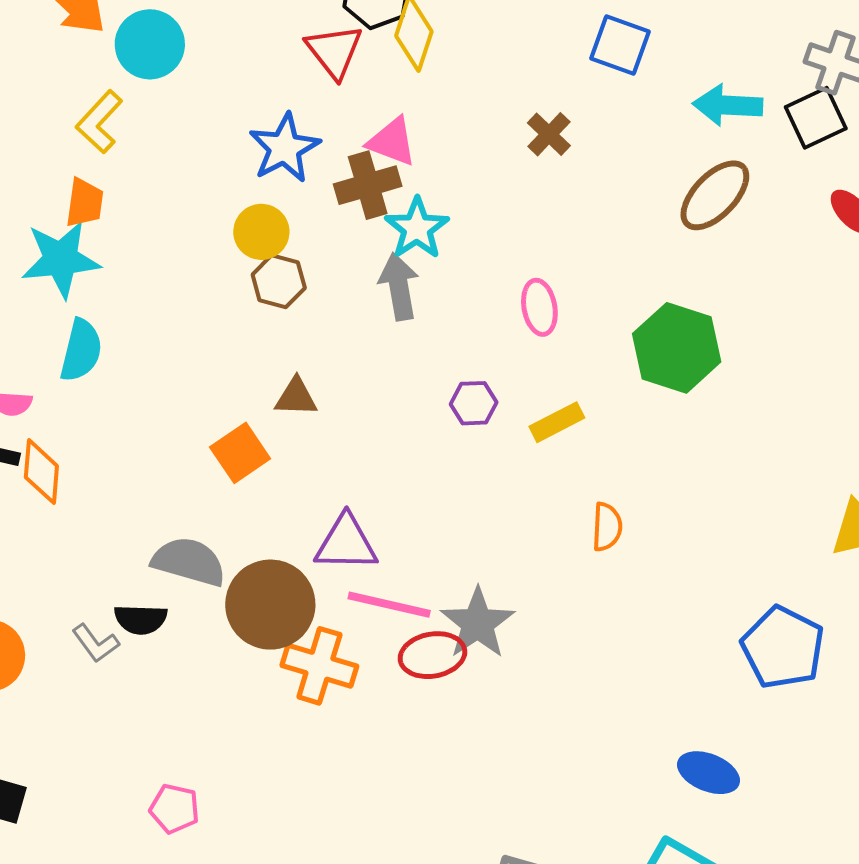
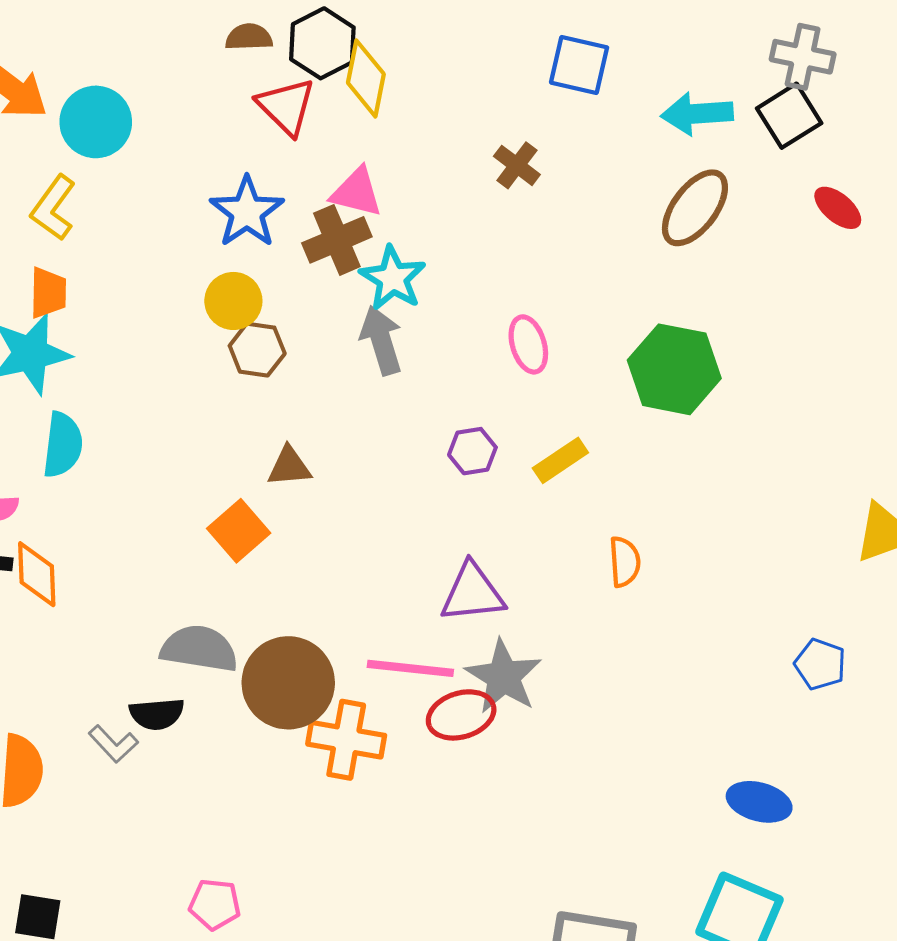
purple triangle: (346, 543) -> (472, 593), moved
blue pentagon: (783, 648) -> (820, 664), size x0.6

